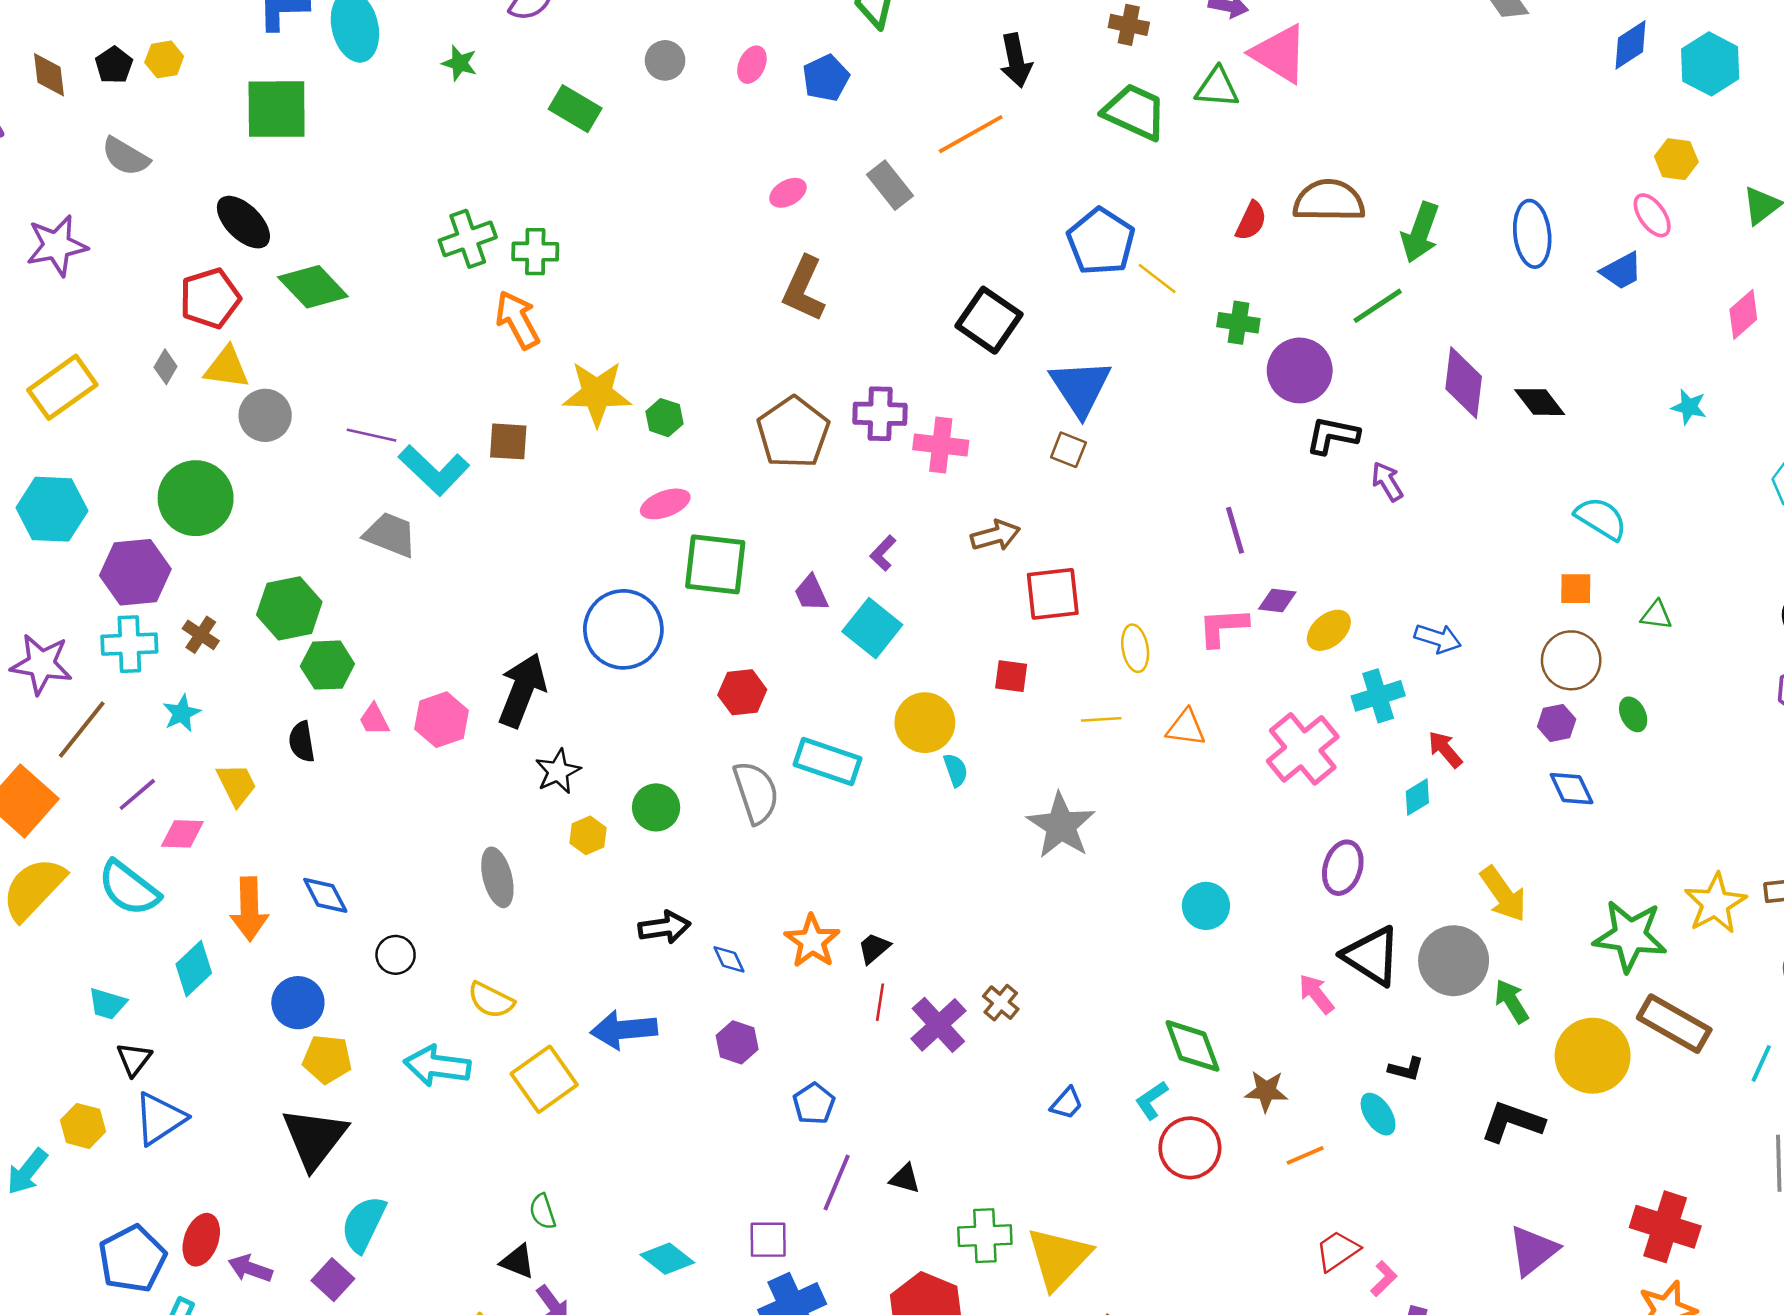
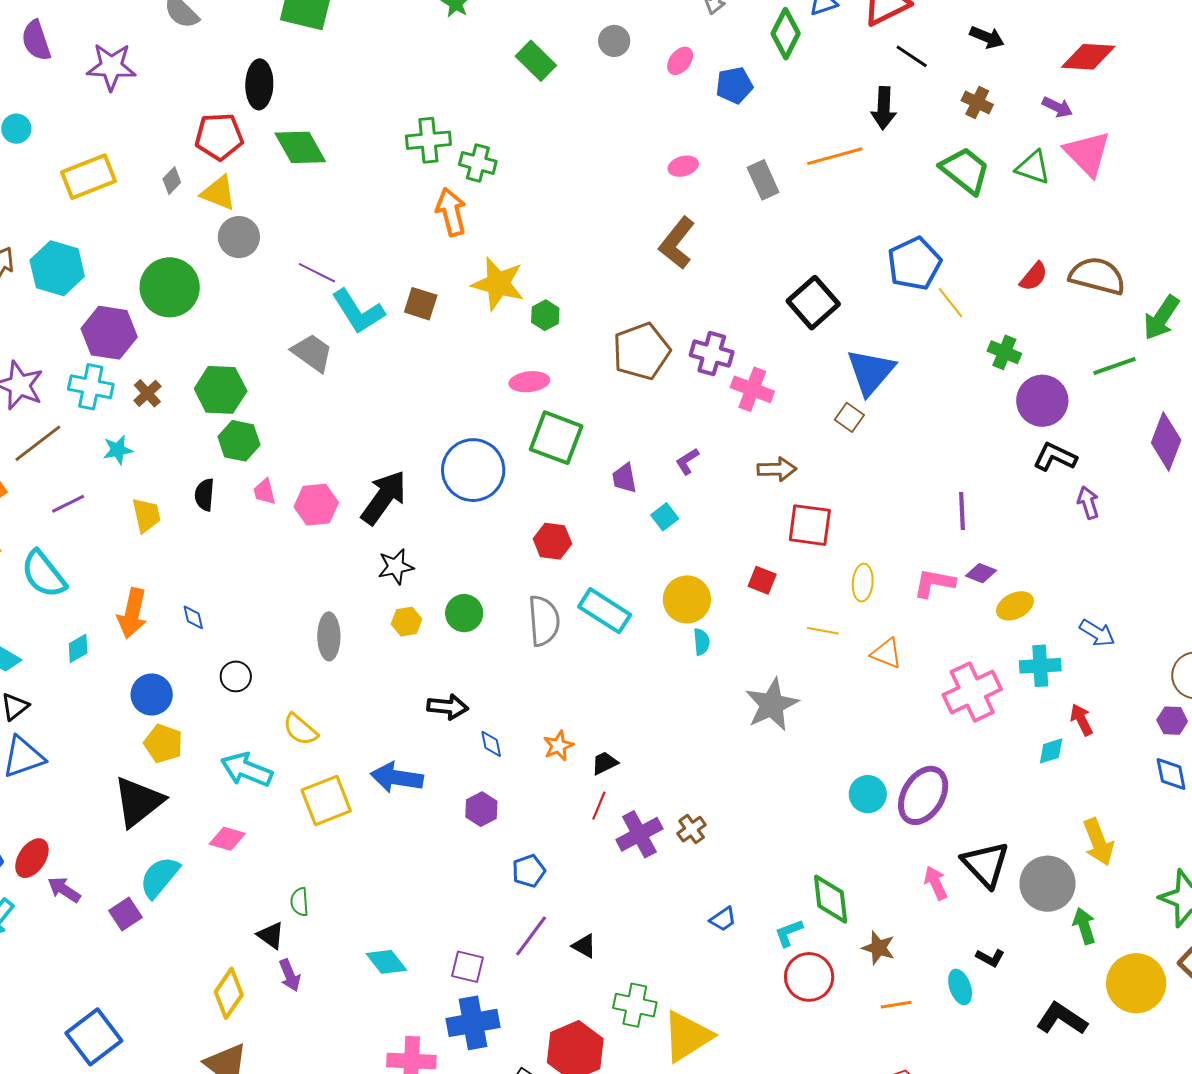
black ellipse: (243, 222) -> (259, 84), turned 33
cyan square: (872, 628) -> (665, 517), size x0.6
pink diamond: (182, 834) -> (227, 839), moved
purple ellipse: (1343, 868) -> (923, 795), moved, size x1.4
blue diamond: (325, 895) -> (193, 617), size x0.7
orange star: (812, 941) -> (558, 746), size x0.7
cyan diamond: (194, 969) -> (78, 648), size x0.7

